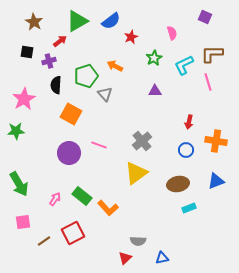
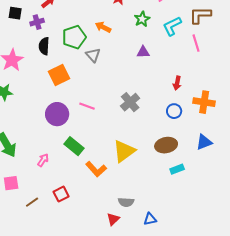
orange square: (71, 114) -> (59, 75), turned 35
yellow triangle: (136, 173) -> (124, 151), moved
green rectangle: (82, 196) -> (74, 146), moved
red square: (73, 233) -> (61, 194), size x0.7

